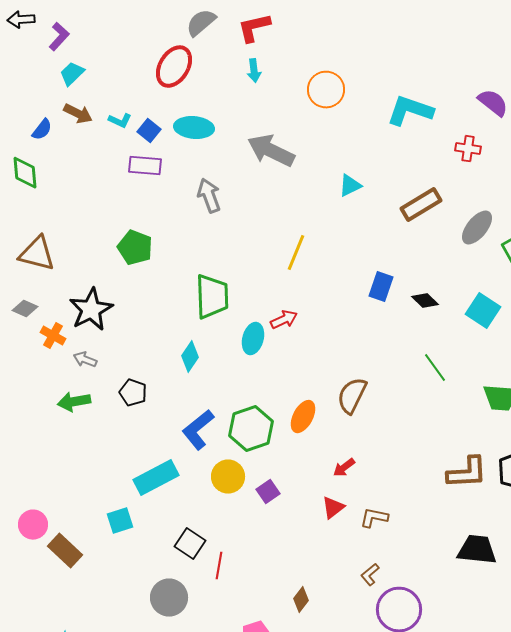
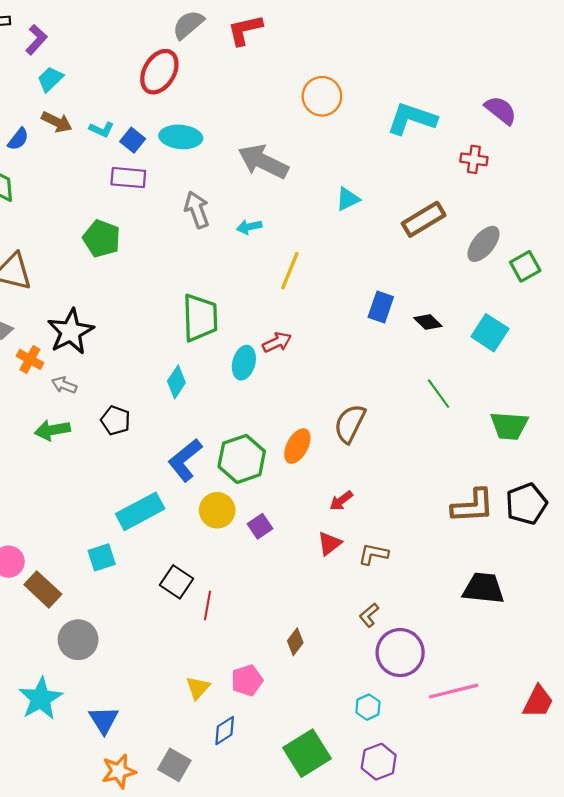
cyan arrow: (254, 71) -> (249, 227), moved, turned 85
green pentagon: (135, 248) -> (102, 239), moved
gray circle: (169, 598) -> (78, 640), moved

